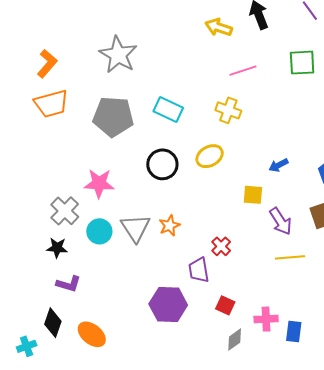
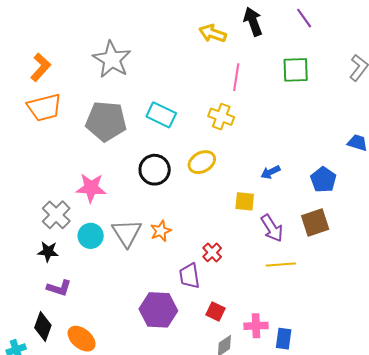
pink line: (243, 71) -> (236, 77), turned -64

